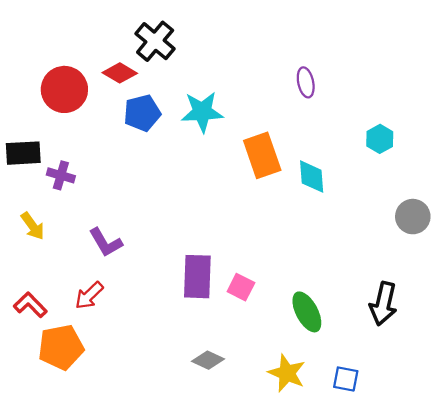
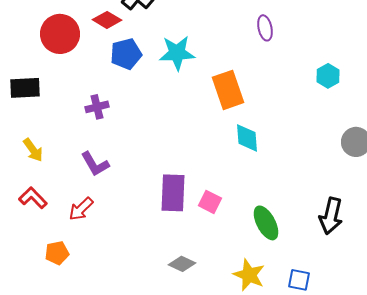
purple cross: (61, 175) -> (97, 107), moved, turned -30
cyan diamond: (312, 177) -> (247, 138), moved
red L-shape: (30, 305) -> (33, 198), moved
orange pentagon: (61, 347) -> (57, 253), size x0.6

